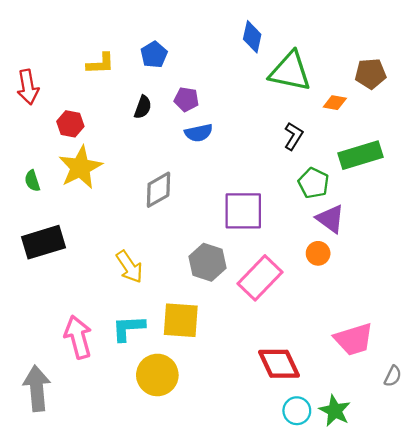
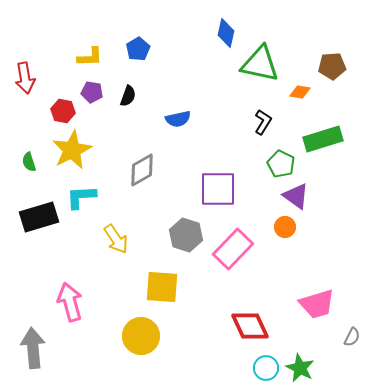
purple pentagon: (186, 99) -> (92, 92), moved
cyan L-shape: (128, 328) -> (81, 197), moved

